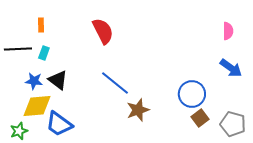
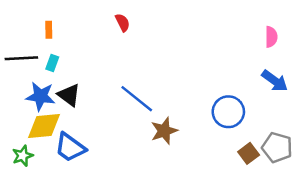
red semicircle: (103, 31) -> (122, 23), moved, size x0.6
blue star: (34, 81) -> (40, 96), size x1.4
brown square: (200, 118) -> (249, 153), moved

